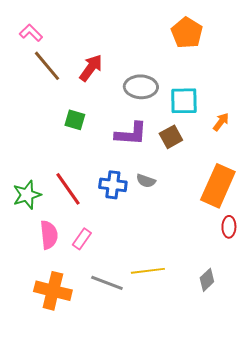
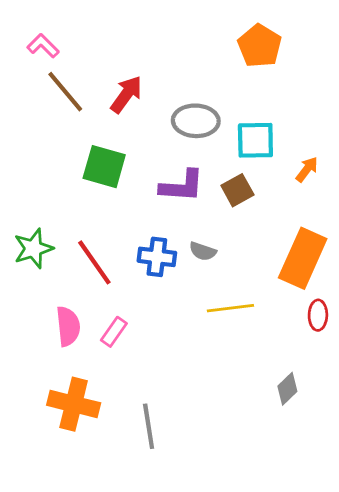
green square: (75, 120) -> (104, 167), size x1.5
green star: (27, 195) -> (33, 249), moved
yellow line: (148, 271) -> (230, 308), moved
gray line: (107, 283) -> (149, 426), moved, turned 60

